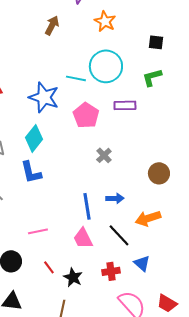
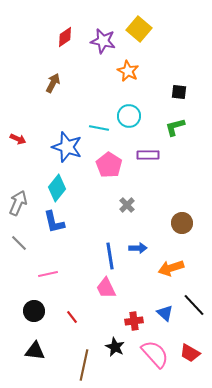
brown arrow: (52, 25) -> (53, 83), moved
cyan circle: (106, 66) -> (129, 116), size x0.7
pink line: (38, 231) -> (48, 274), moved
black line: (119, 235) -> (194, 305), moved
black star: (73, 277) -> (115, 347), moved

